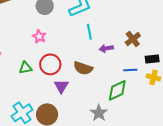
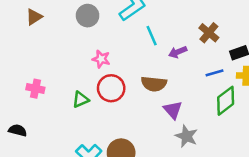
pink star: (39, 37) -> (101, 59), moved
purple triangle: (61, 86) -> (173, 110), moved
green diamond: (117, 90) -> (226, 101), moved

